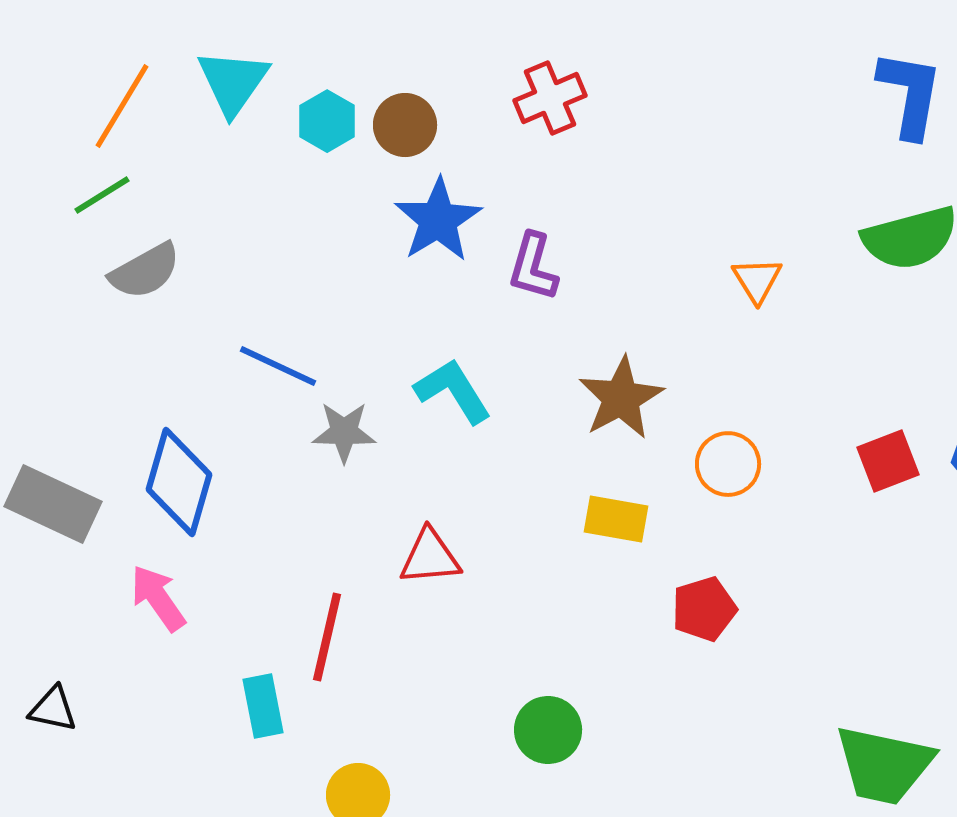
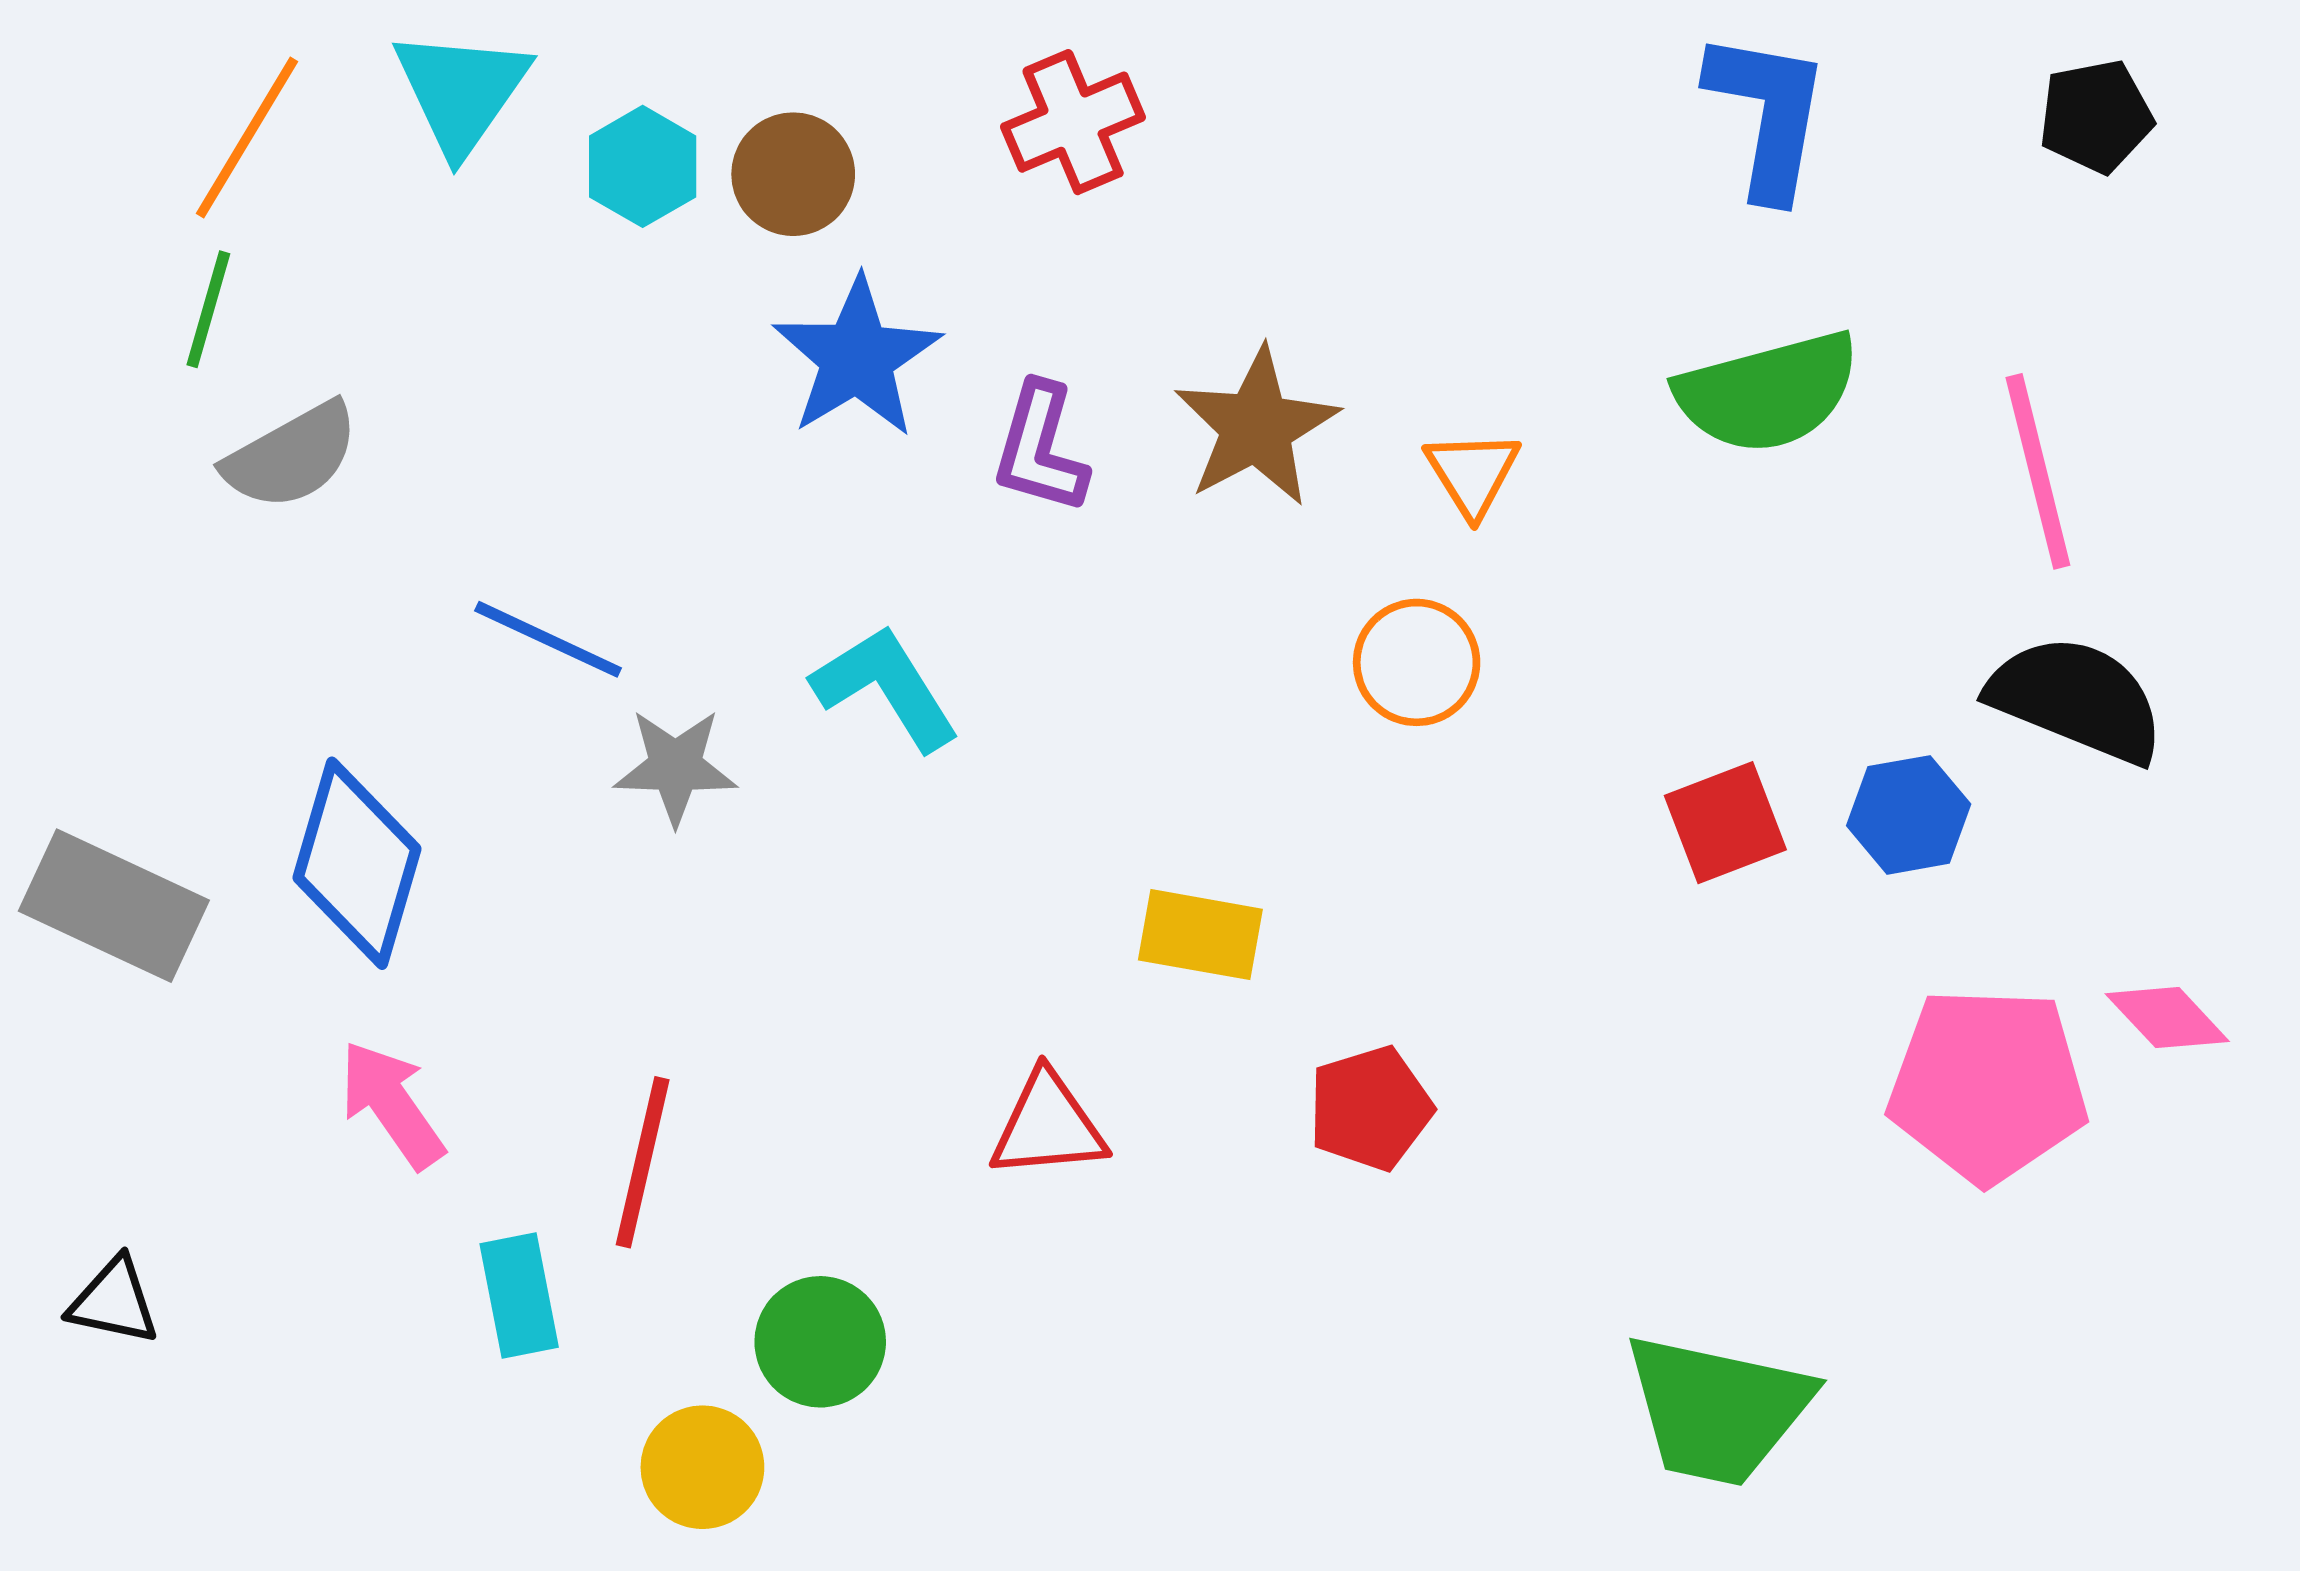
green line: (102, 195) -> (208, 309), turned -42
brown star: (621, 398) -> (1256, 427), moved
orange circle: (728, 464) -> (1417, 662), moved
red triangle: (430, 557) -> (1048, 1126), moved
pink arrow: (158, 598) -> (392, 1104), moved
green circle: (548, 730) -> (820, 1342), moved

